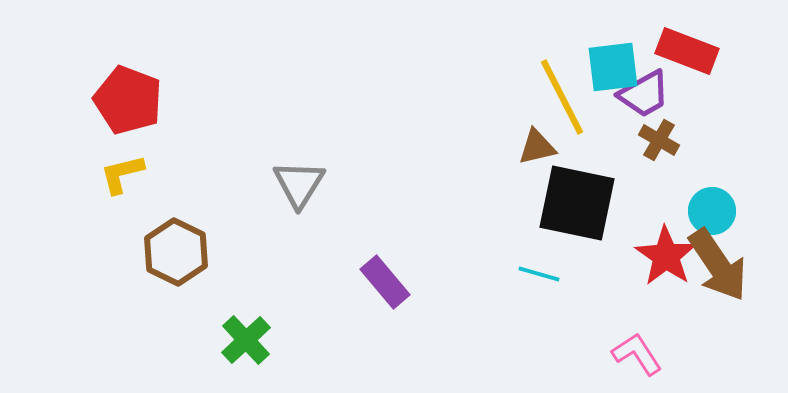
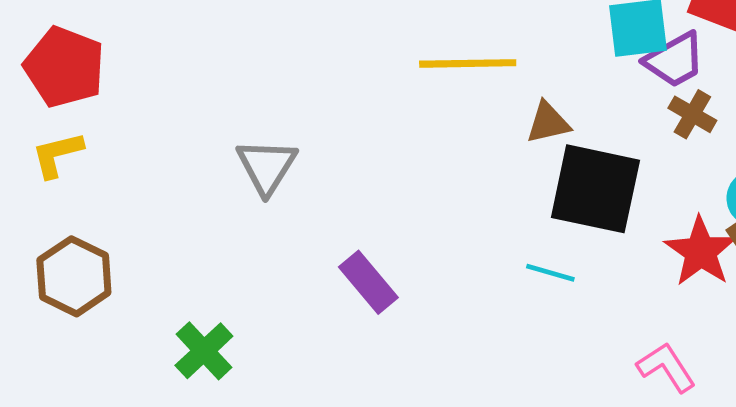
yellow line: (562, 97) -> (468, 63), moved, turned -64
brown hexagon: (176, 252) -> (74, 276), moved

